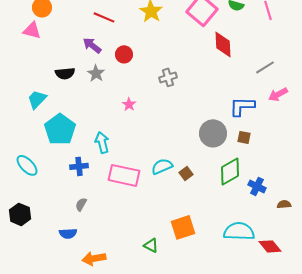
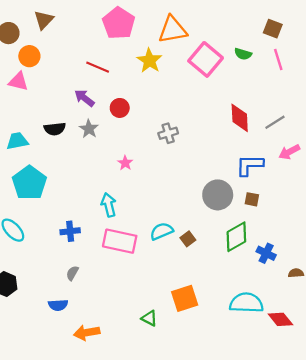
red diamond: (223, 44) -> (240, 118), moved
cyan trapezoid: (37, 99) -> (17, 141), moved, turned 35
cyan pentagon: (60, 129) -> (29, 183), moved
cyan arrow: (102, 142) -> (109, 205), moved

